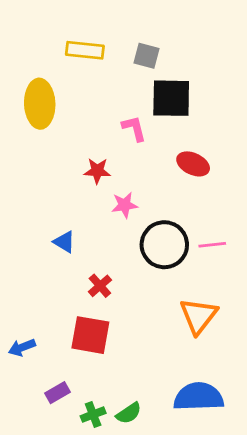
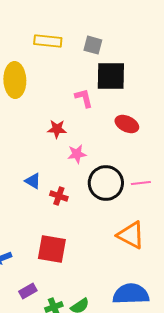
red cross: (100, 286) -> (59, 196), moved, turned -30
orange triangle: (199, 316) -> (131, 235), turned -40

